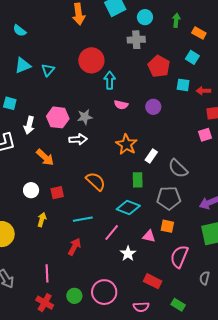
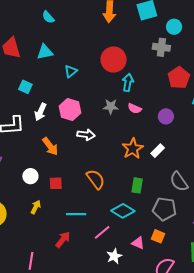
cyan triangle: (48, 70) -> (71, 71), moved
gray star: (85, 117) -> (111, 107), moved
white rectangle: (151, 156) -> (158, 151), moved

